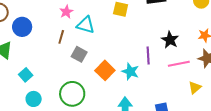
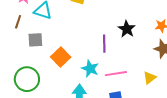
gray square: (79, 54) -> (35, 40), turned -35
pink line: (179, 64) -> (116, 74), moved
cyan star: (130, 71) -> (90, 69), moved

